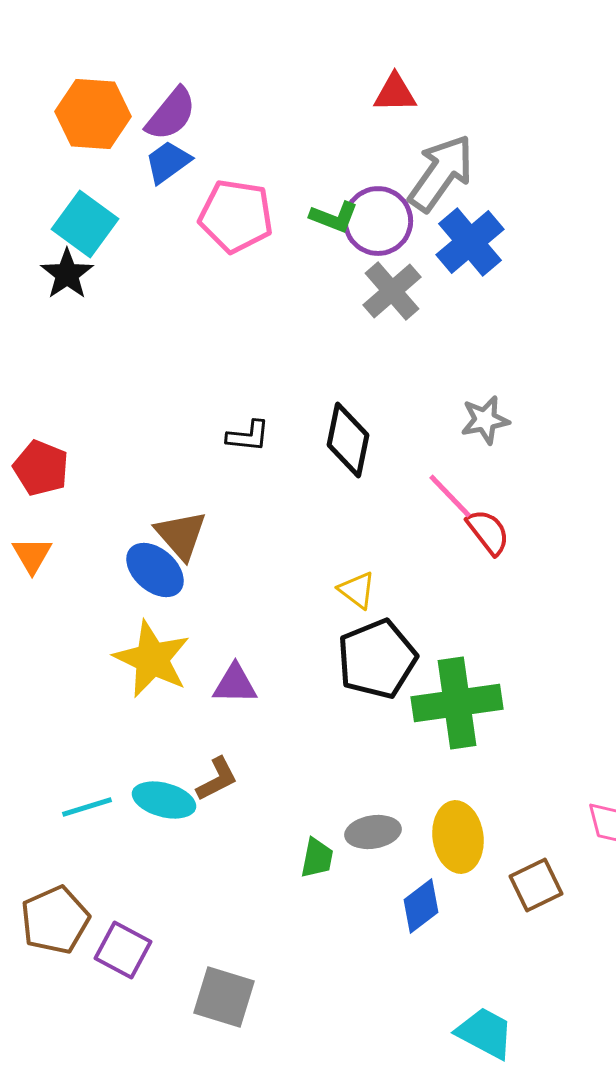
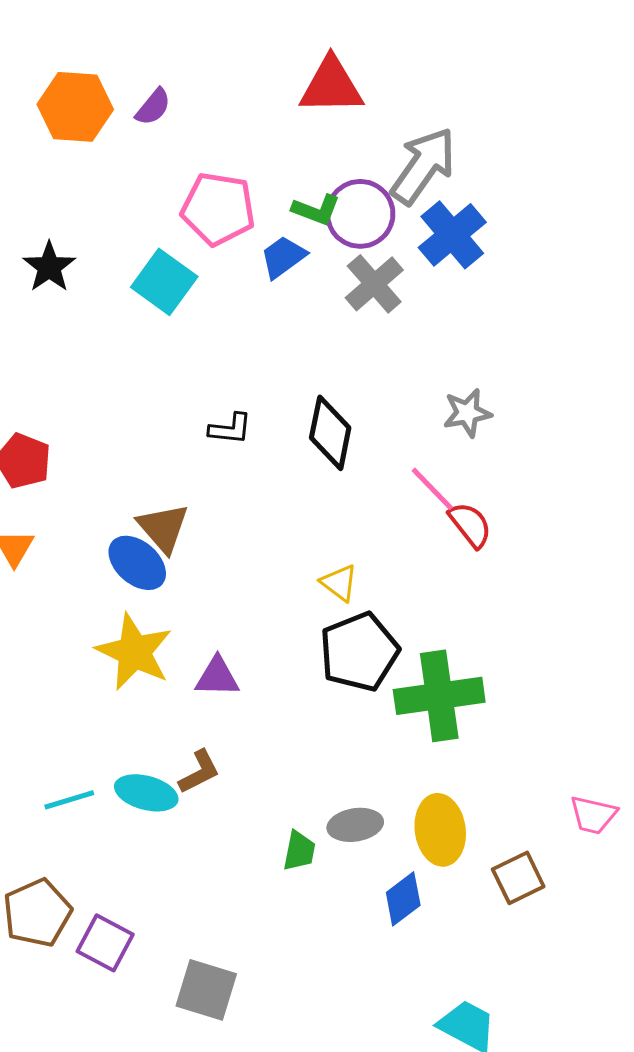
red triangle: (395, 93) -> (331, 86), moved, size x1.5
purple semicircle: (171, 114) -> (153, 107), size x0.7
blue trapezoid: (168, 162) -> (283, 257), moved
cyan square: (85, 224) -> (164, 282), moved

